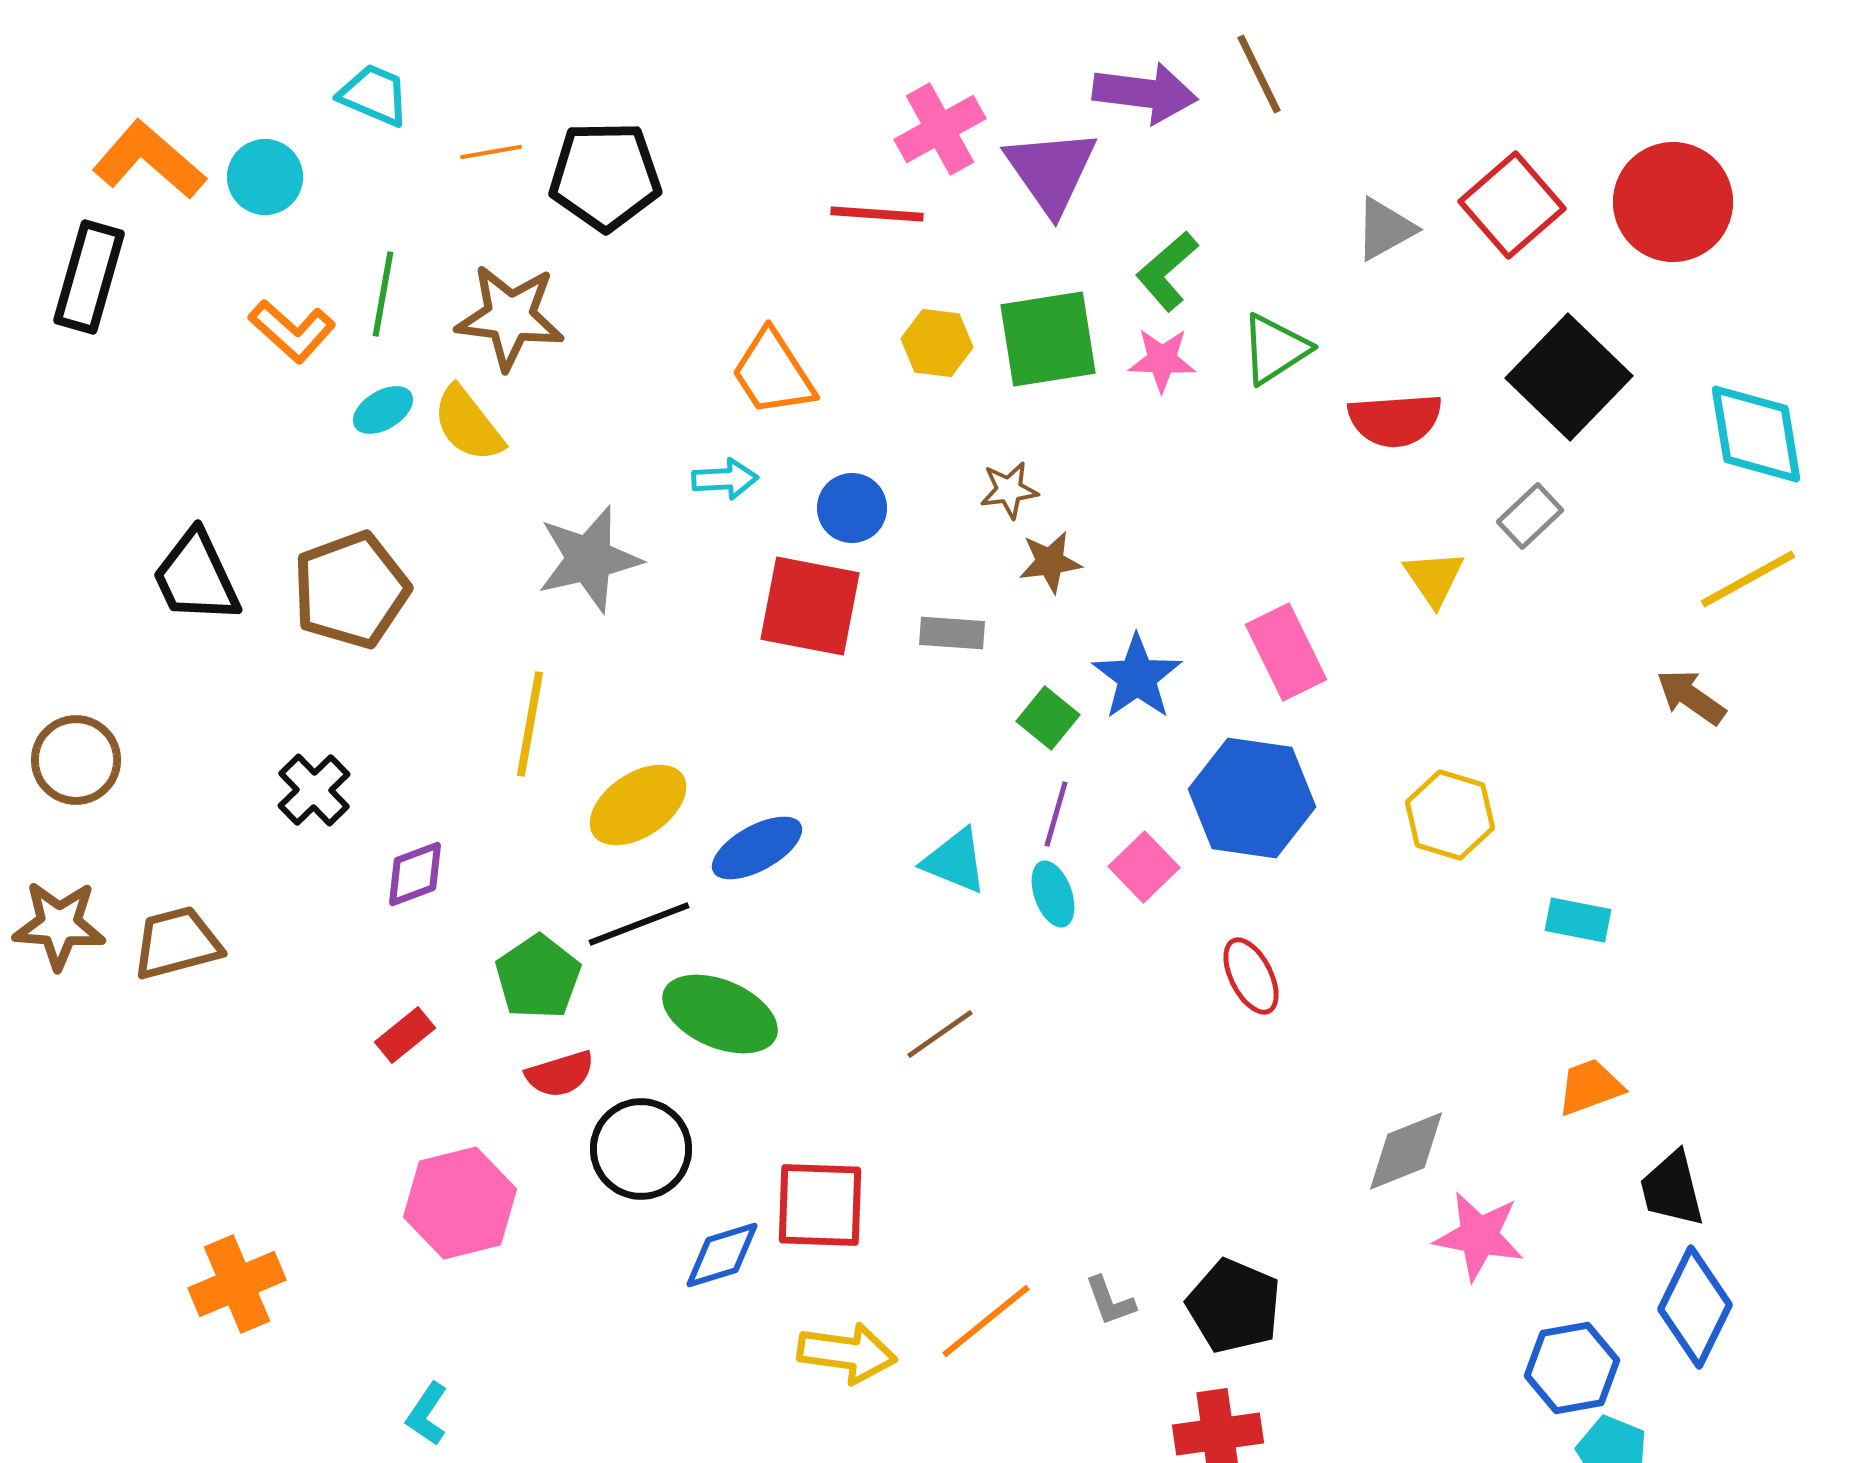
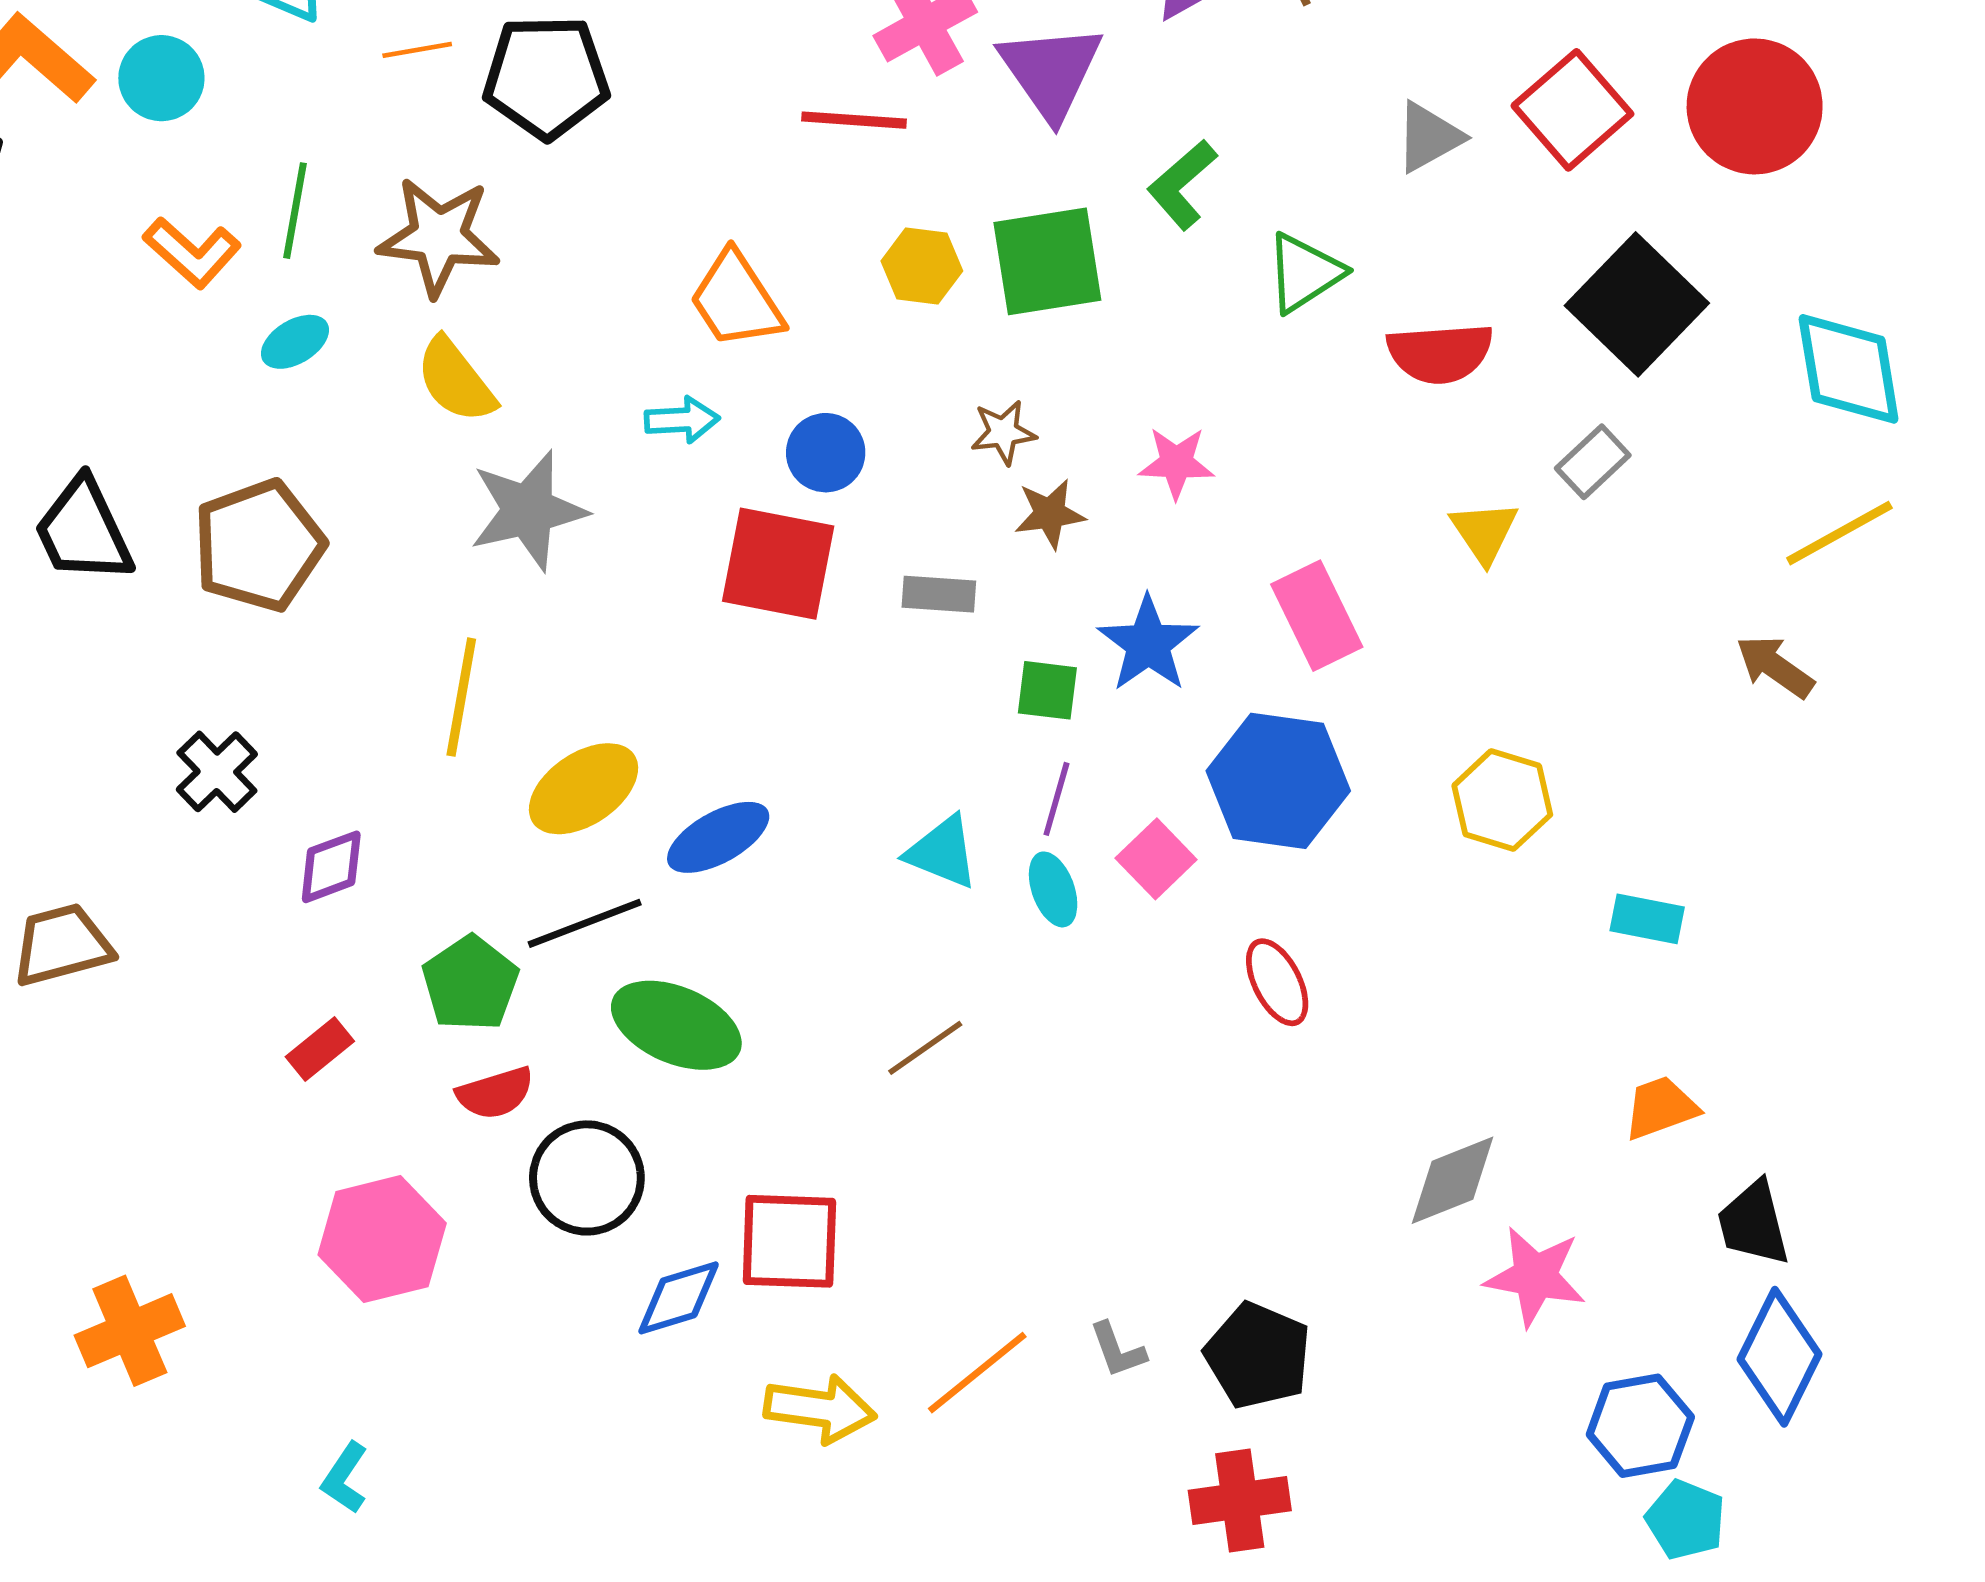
pink star: (1162, 360) -> (1176, 463), moved
yellow semicircle: (468, 424) -> (456, 380), moved
green square: (1048, 718) -> (1047, 690), turned -32

